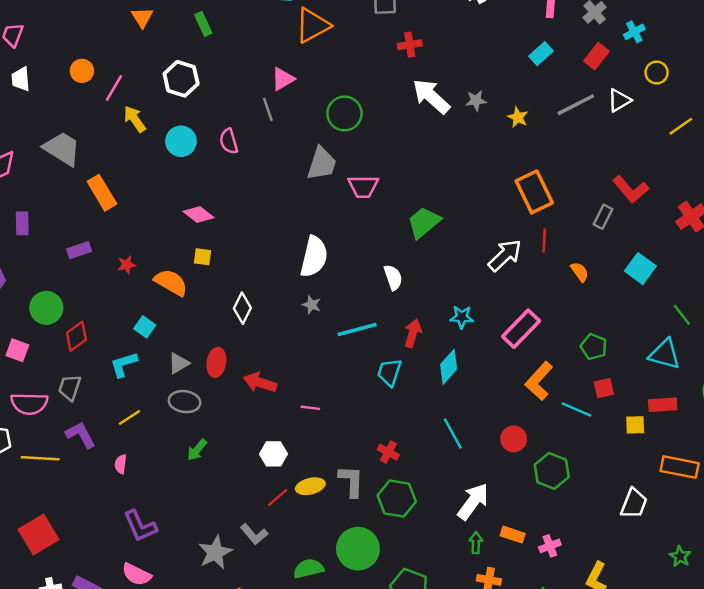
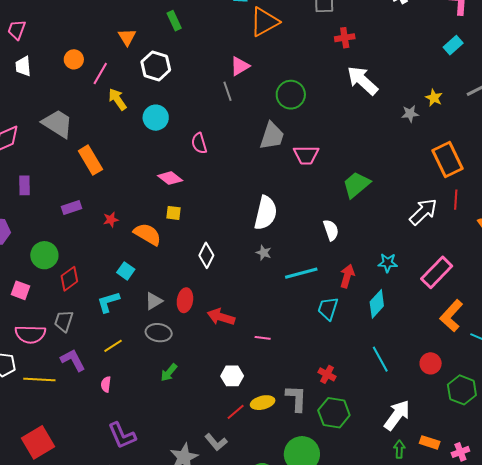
orange triangle: (142, 17) -> (127, 37), moved
gray star: (476, 100) -> (410, 114), moved
pink semicircle: (229, 141) -> (199, 143), moved

